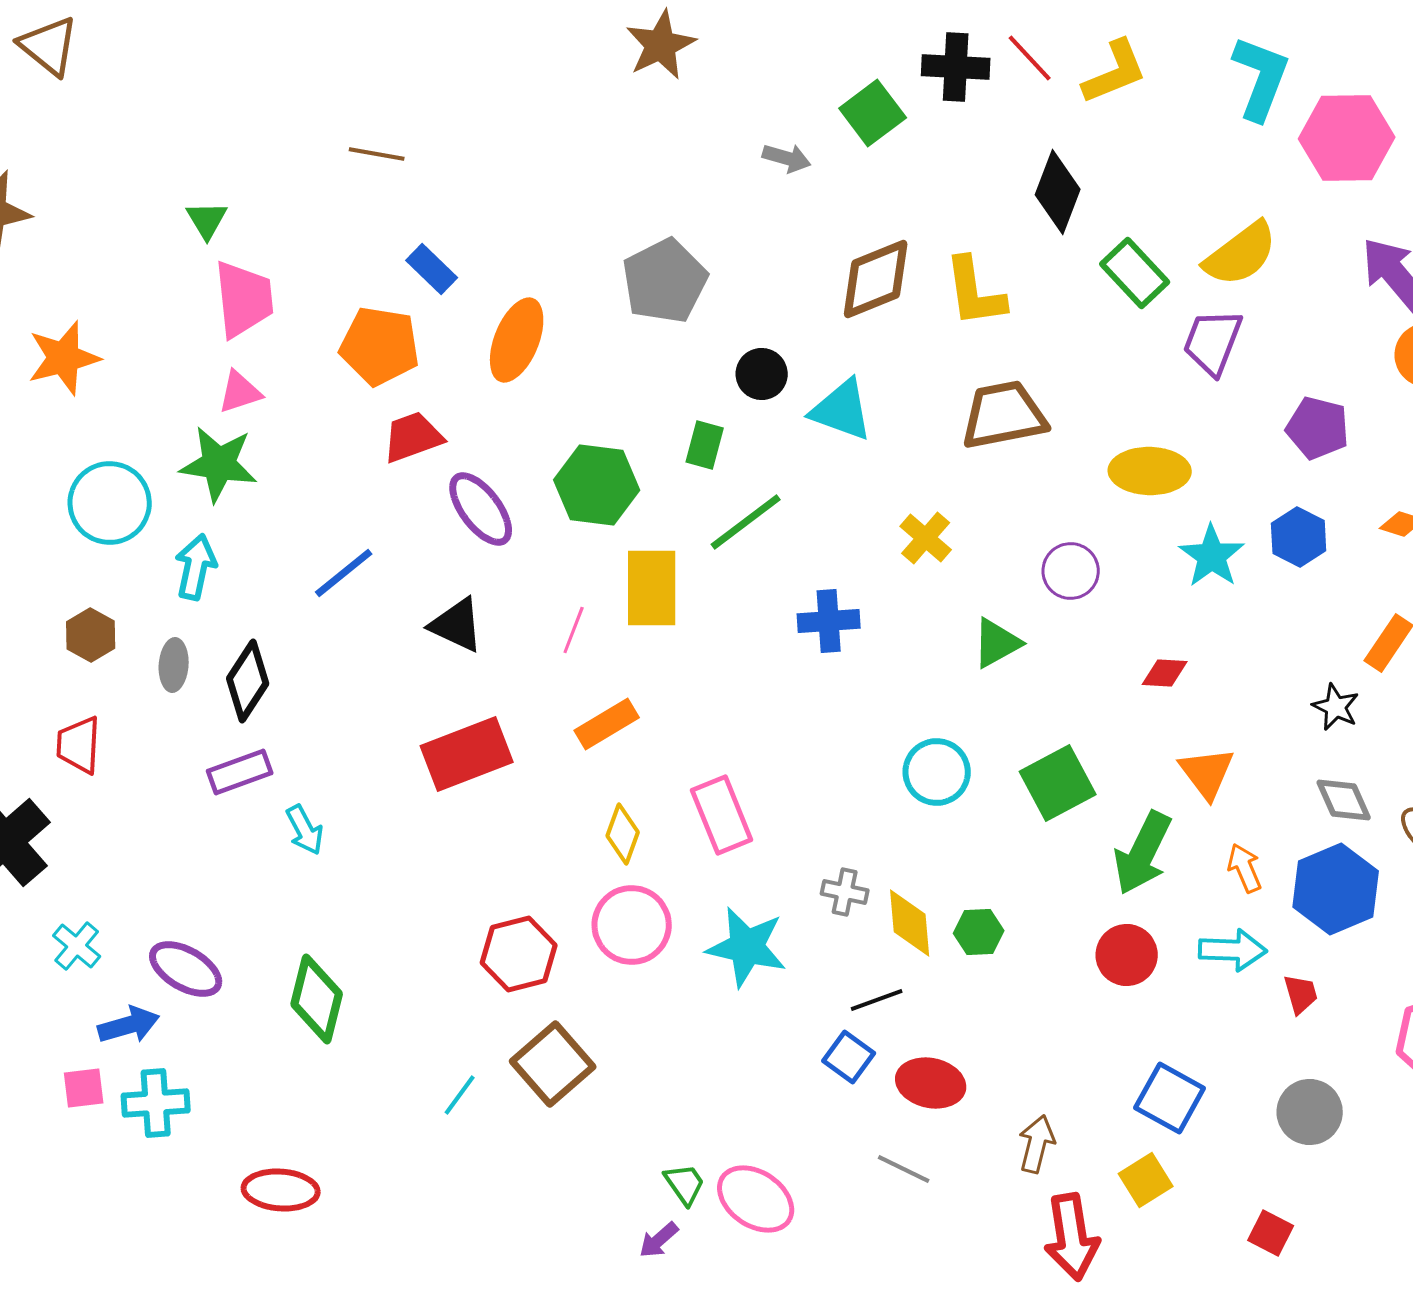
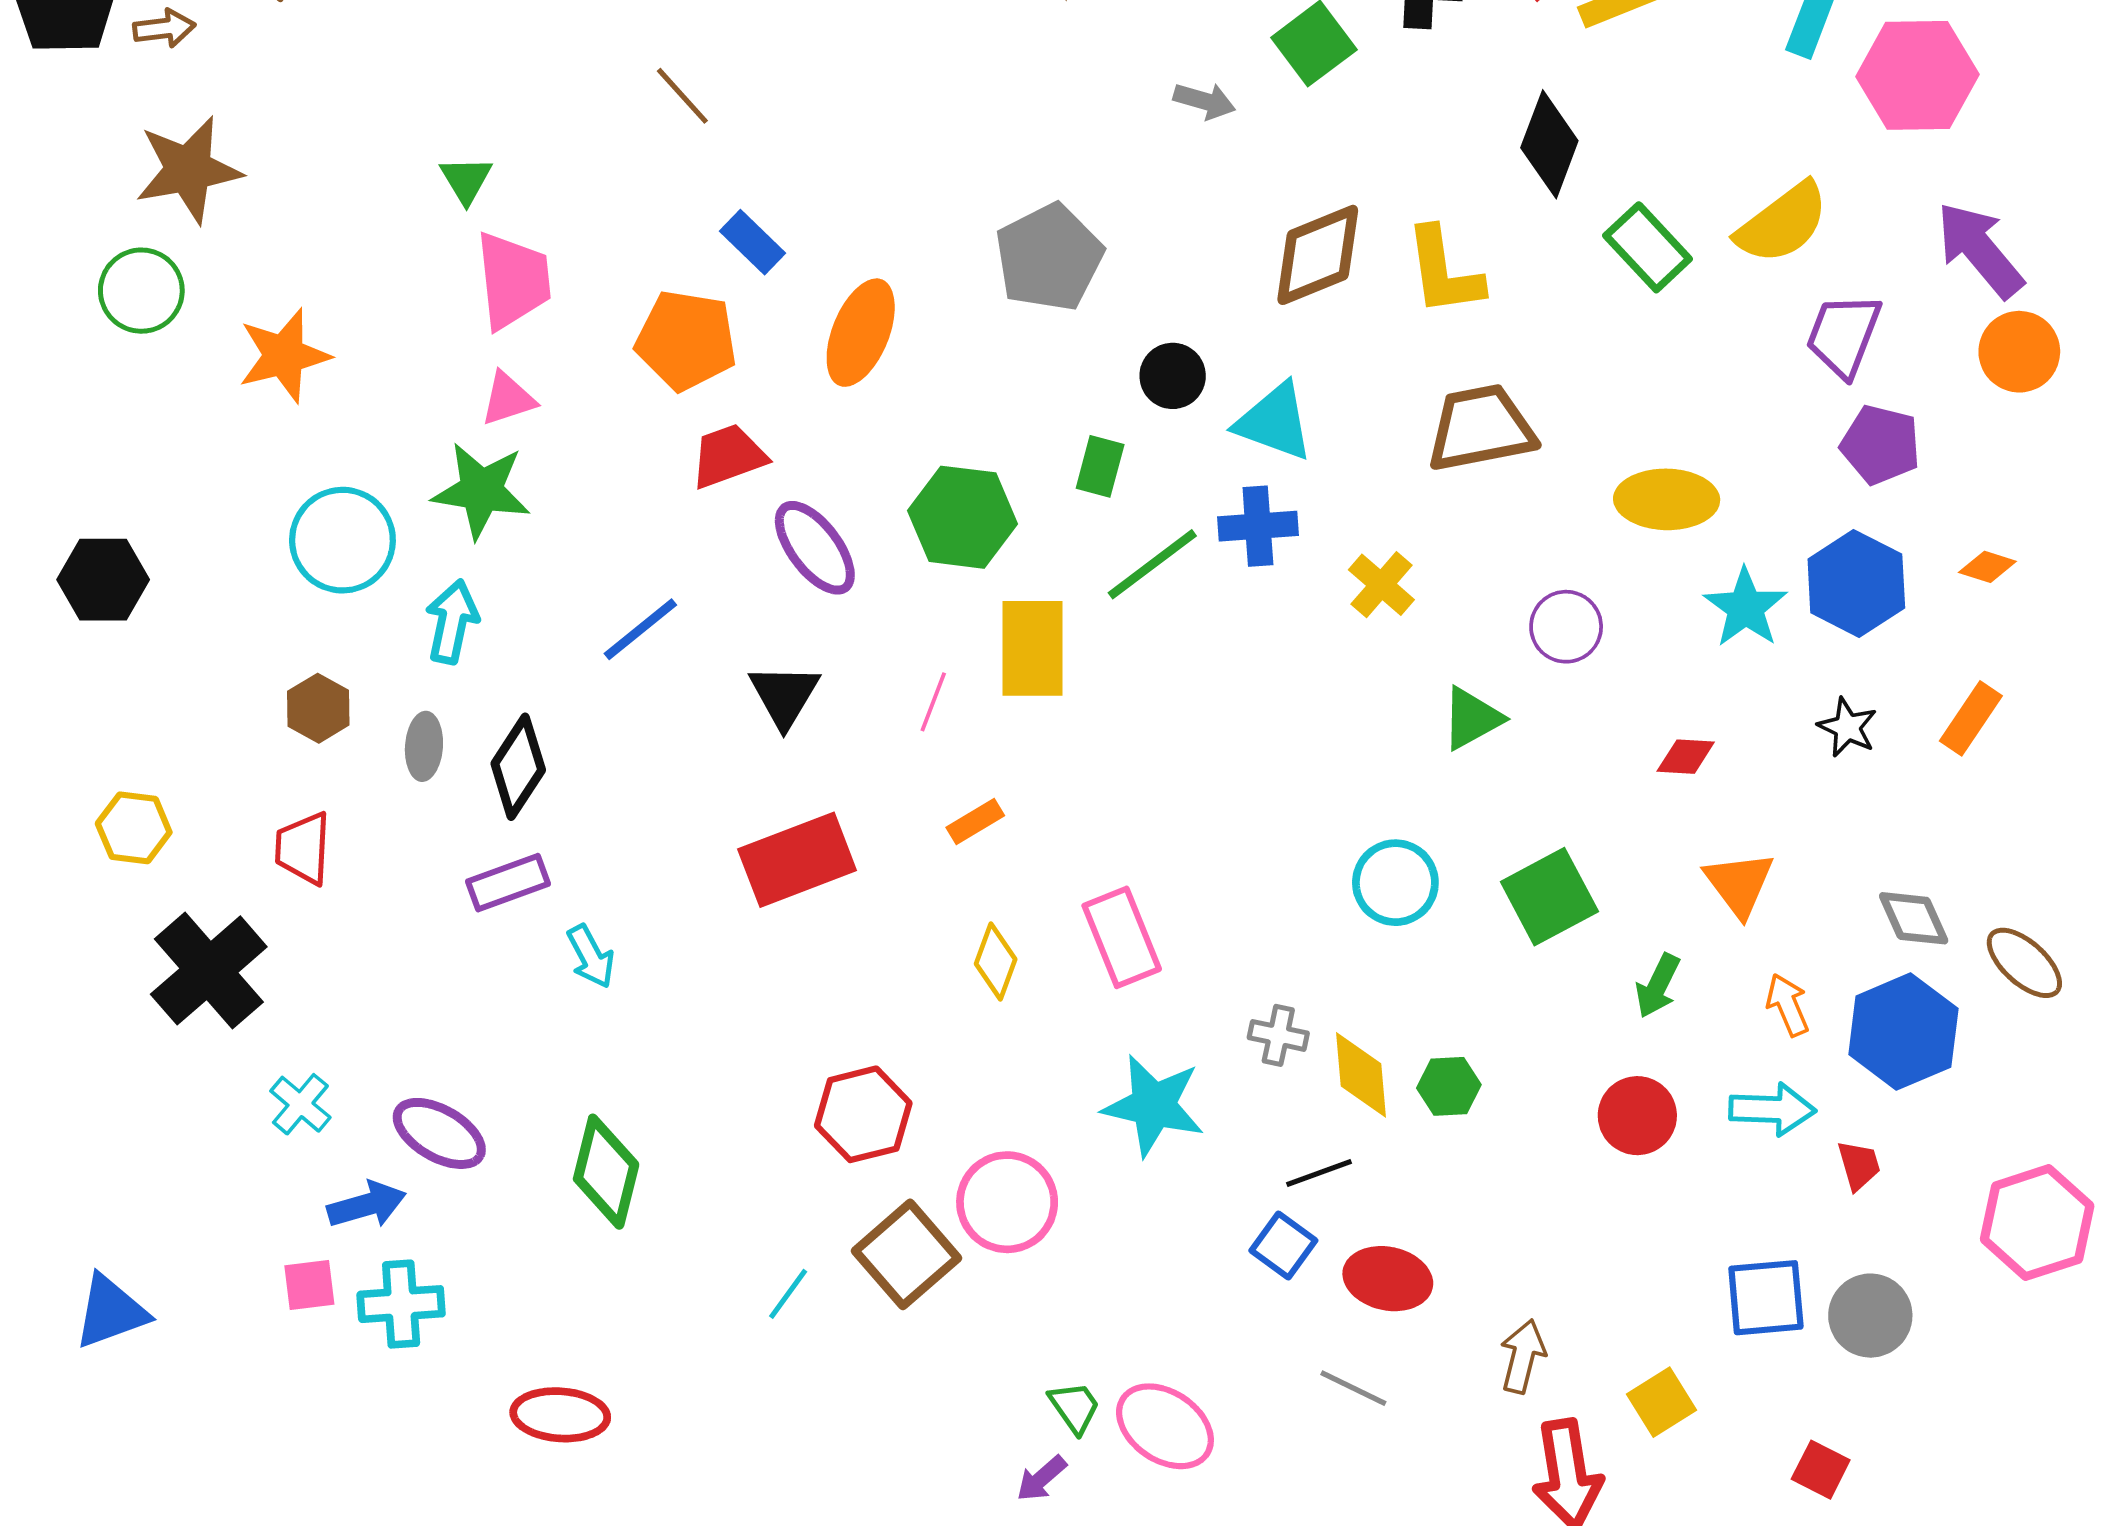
brown line: (377, 154) -> (682, 96), turned 38
purple trapezoid: (1213, 342) -> (1844, 335), moved
blue hexagon: (1299, 537) -> (1856, 583), size x1.4
blue cross: (829, 621) -> (1258, 526), moved
black triangle: (457, 625) -> (784, 695), turned 36
black star: (1336, 707) -> (1847, 727), moved
orange rectangle: (607, 724) -> (975, 822), size x0.7
green arrow: (1143, 853) -> (1658, 986), size x0.6
pink circle: (632, 925) -> (1007, 1202), moved
blue square: (1170, 1098) -> (1766, 1298), moved, turned -34

